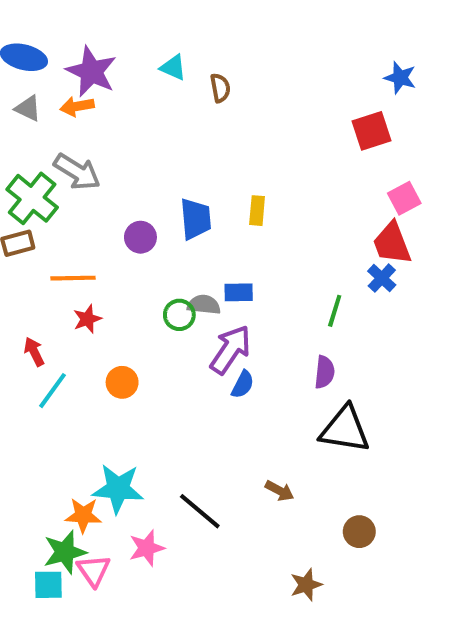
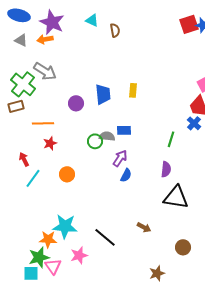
red square: (372, 131) -> (189, 24), moved
purple arrow: (230, 350) -> (120, 158), size x0.7

